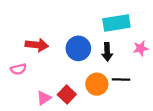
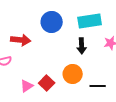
blue circle: (78, 48) -> (52, 22), moved
black line: (121, 80) -> (98, 86), moved

